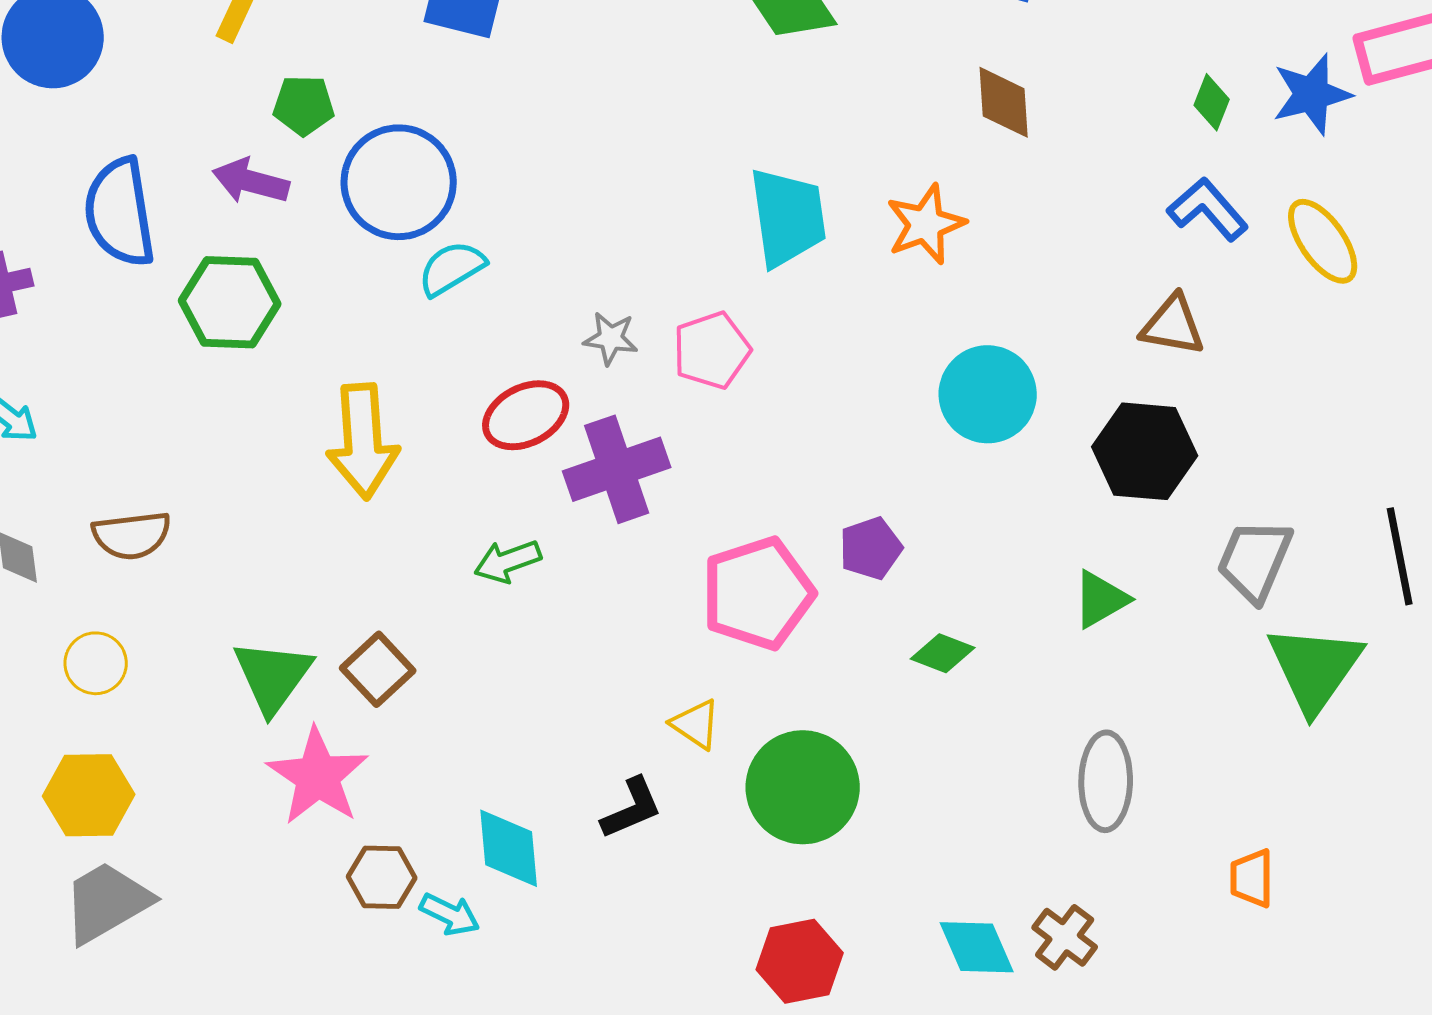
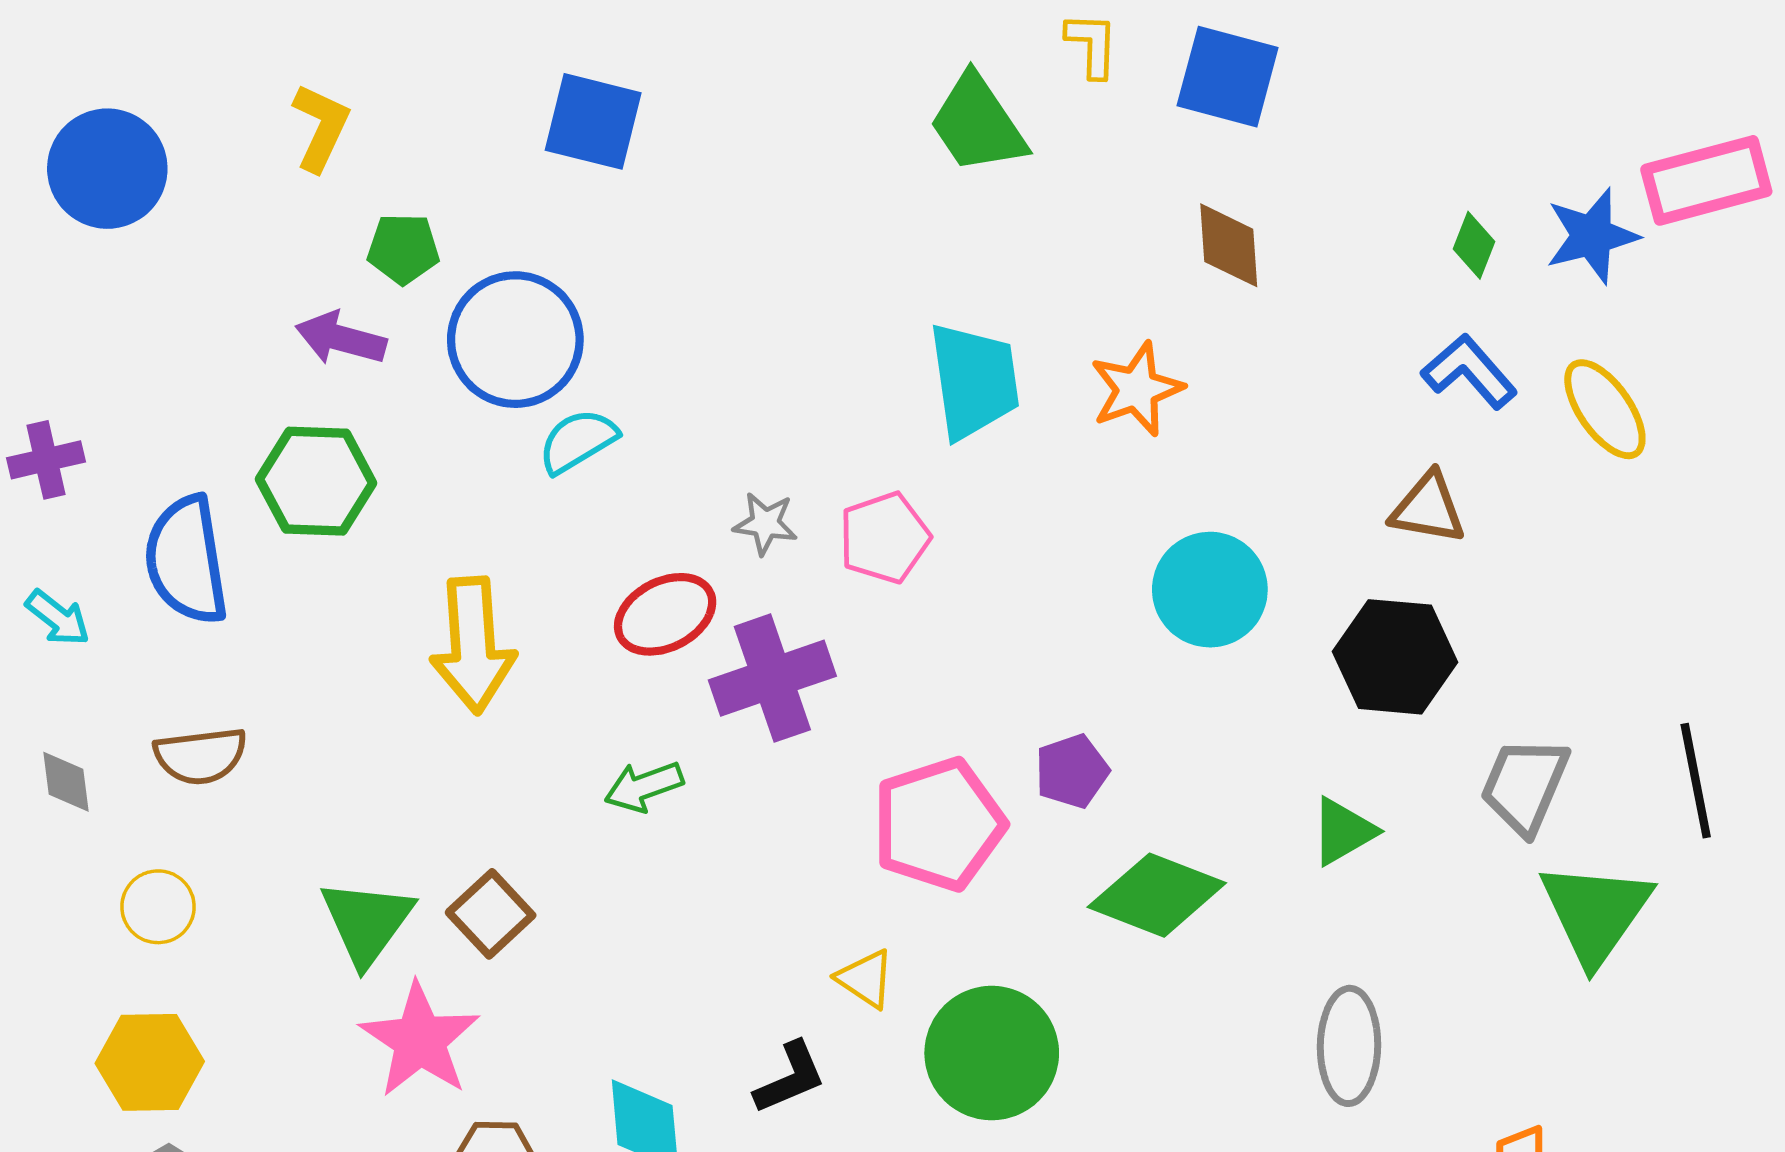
blue semicircle: (120, 212) -> (186, 560), moved
green diamond: (943, 653) -> (1157, 895), size x1.8

